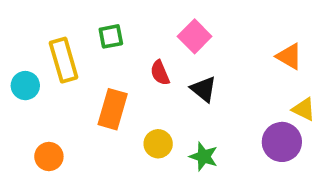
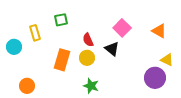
pink square: (195, 36) -> (122, 28), moved
yellow rectangle: (64, 60) -> (35, 33), size x0.7
yellow circle: (158, 144) -> (87, 58), moved
green star: (204, 157) -> (91, 86), moved

